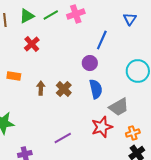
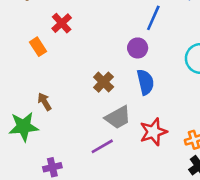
orange rectangle: (14, 76) -> (38, 47), moved, turned 48
brown arrow: (41, 88) -> (45, 102), moved, turned -32
gray trapezoid: (119, 107) -> (118, 117), moved

